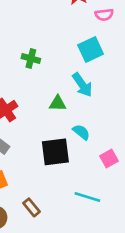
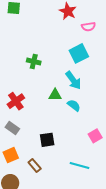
cyan semicircle: (81, 132) -> (74, 105), moved
black square: (55, 152) -> (47, 140), moved, size x0.7
brown rectangle: (31, 207) -> (35, 166), moved

